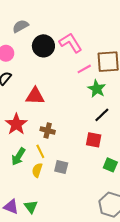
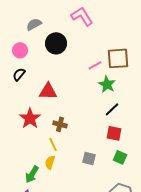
pink L-shape: (71, 43) -> (82, 16), moved
red square: (94, 140) -> (114, 133), moved
green arrow: (18, 157) -> (32, 174), moved
gray square: (61, 167) -> (89, 158), moved

